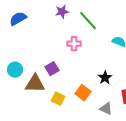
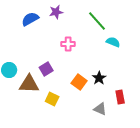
blue semicircle: (18, 19) -> (30, 19), moved
green line: (88, 21) -> (97, 21), moved
orange square: (83, 93) -> (79, 82), moved

